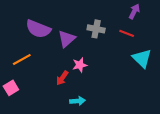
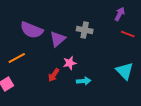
red line: (127, 33) -> (128, 34), moved
cyan triangle: (142, 58) -> (125, 71), moved
cyan arrow: (78, 101) -> (84, 81), moved

